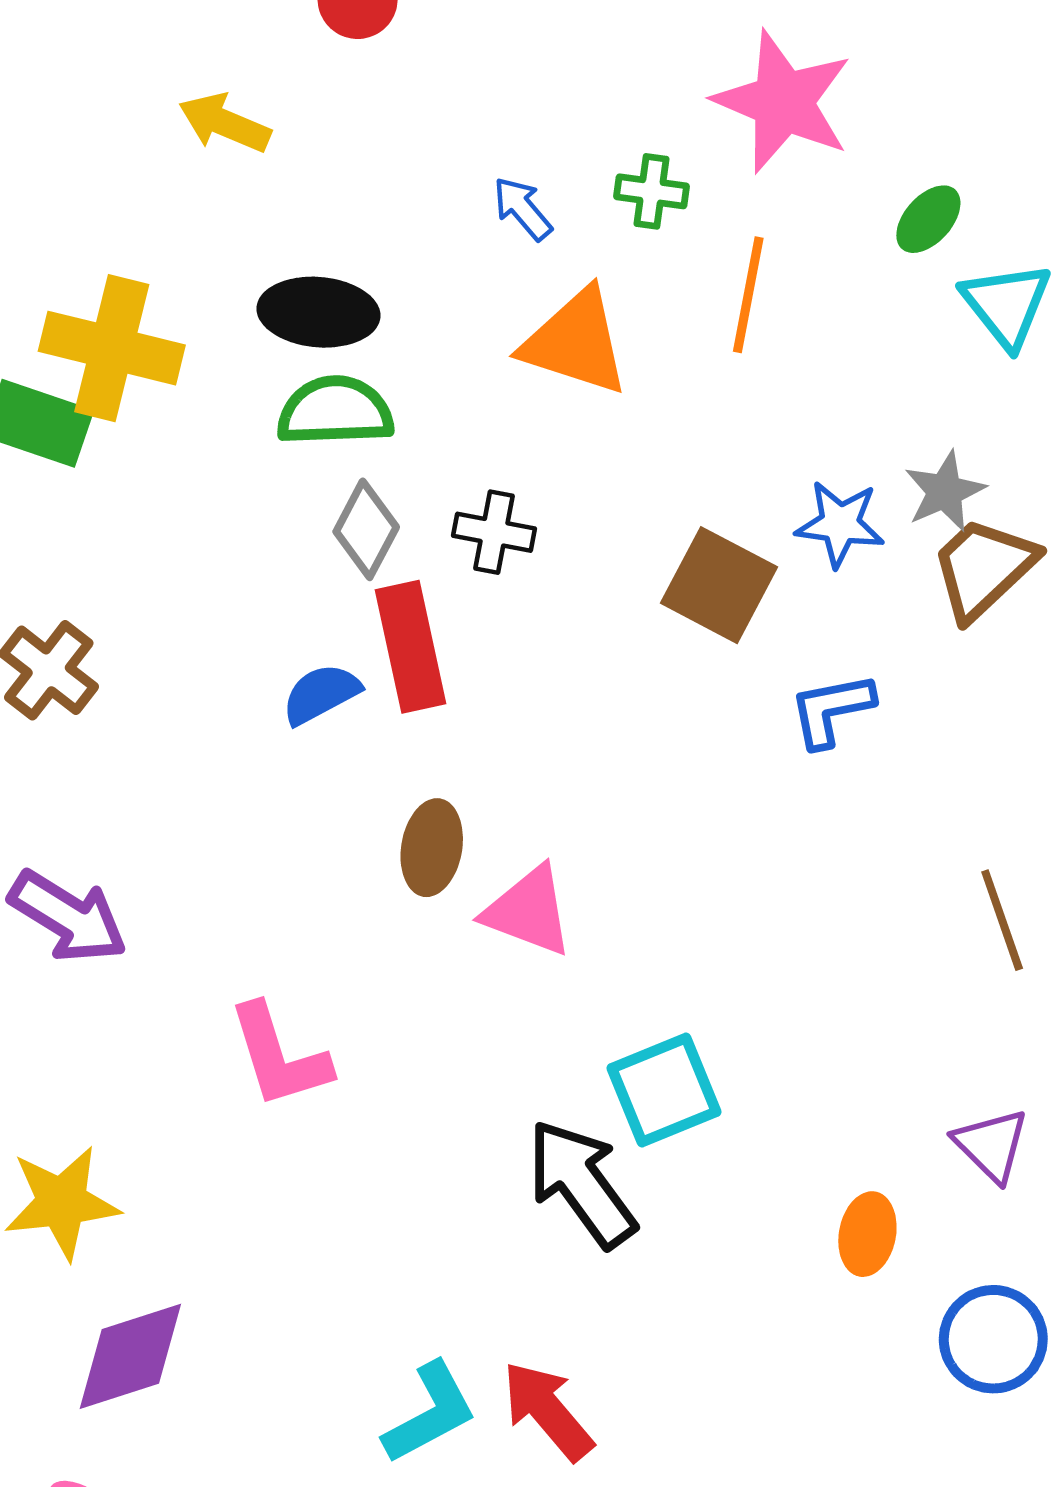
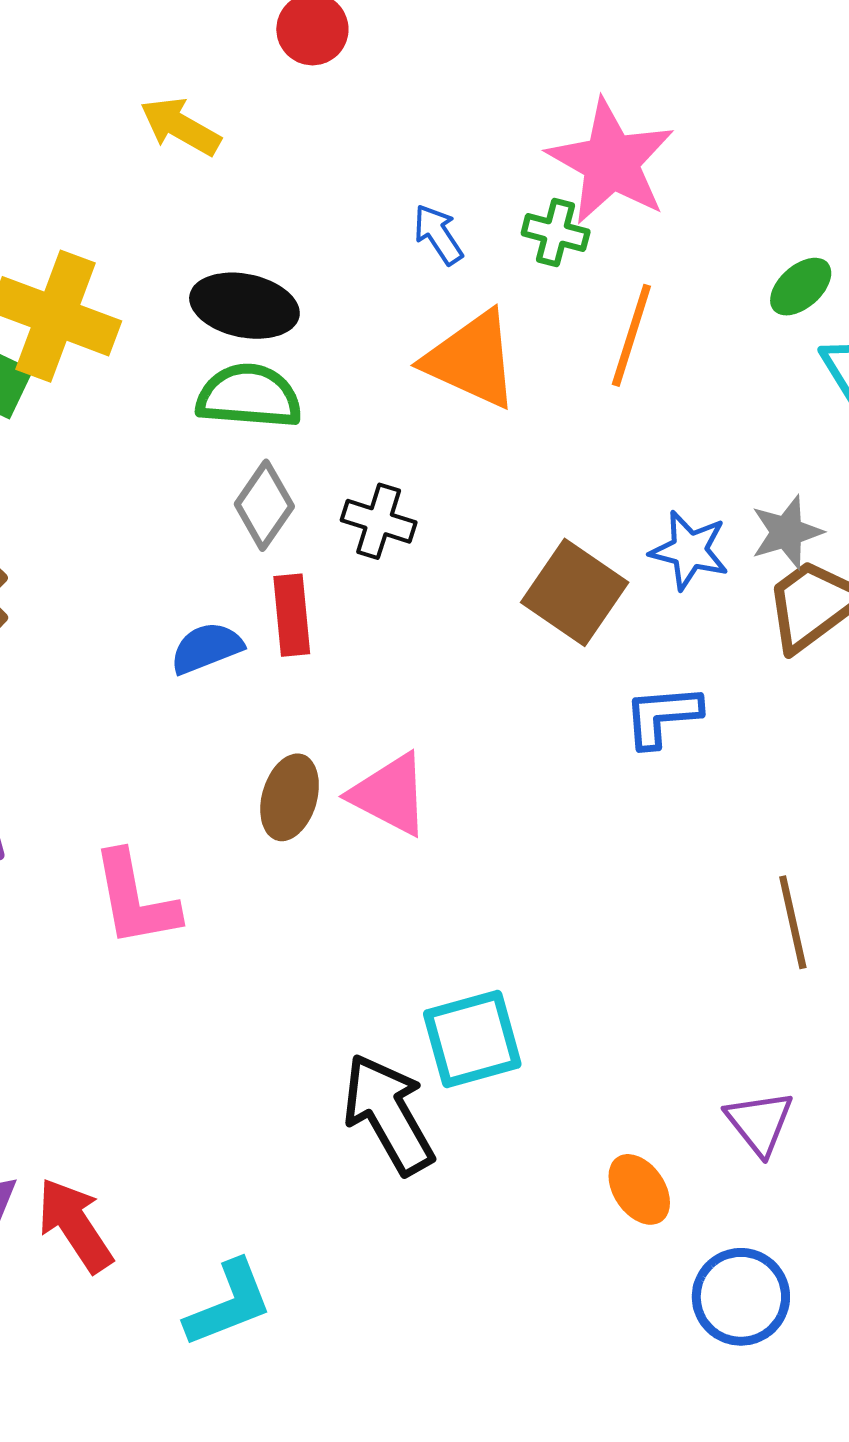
pink star: (783, 102) -> (611, 162), moved
red rectangle: (410, 647) -> (292, 615), size x0.7
pink triangle: (529, 911) -> (390, 794), moved
pink L-shape: (279, 1056) -> (135, 899), moved
orange ellipse: (867, 1234) -> (639, 1189), turned -52
red arrow: (548, 1411) -> (75, 1225), moved

